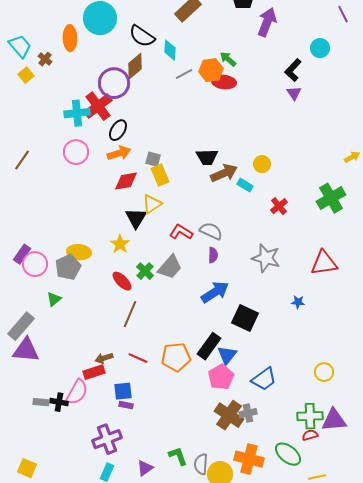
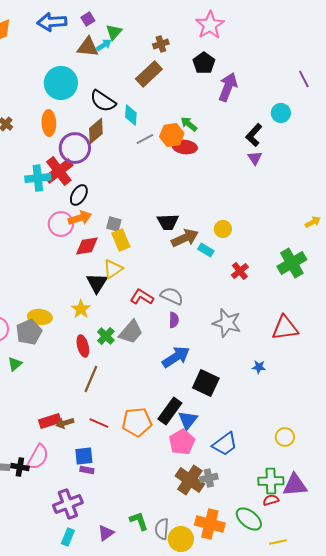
orange ellipse: (70, 38) -> (49, 123), moved
pink circle: (76, 152) -> (61, 224), moved
red ellipse: (122, 281) -> (83, 346), turned 30
red rectangle: (94, 372) -> (50, 421), moved

